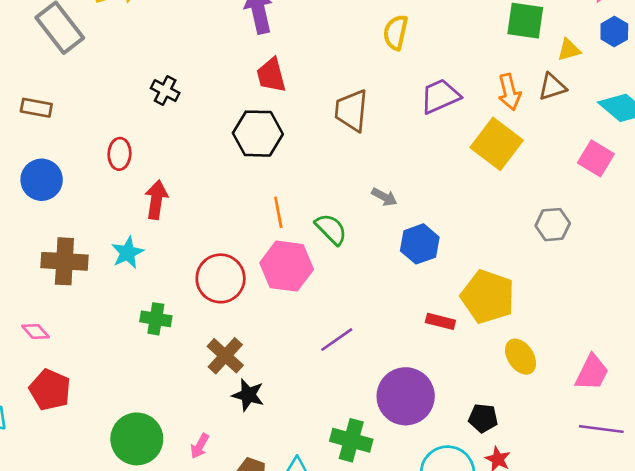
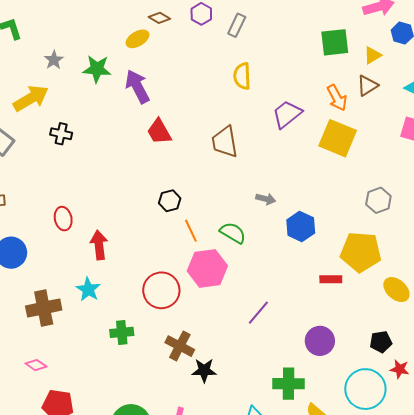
black cross: (165, 91) -> (61, 134), moved
black hexagon: (258, 134) -> (170, 201), moved, size x0.6
gray hexagon: (553, 225) -> (378, 200), moved
purple circle: (406, 396) -> (320, 341), size x0.7

